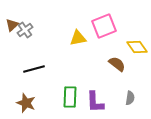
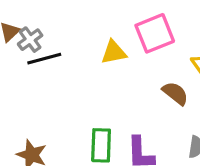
black line: (34, 69) -> (44, 59), moved

